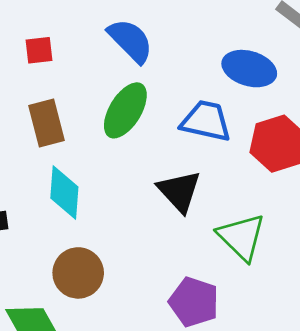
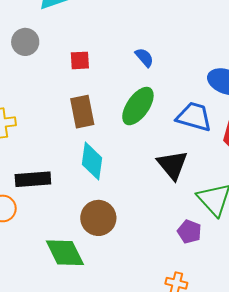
blue semicircle: (130, 41) -> (144, 57), size x0.6
purple pentagon: (194, 302) -> (189, 232), moved, size x0.7

